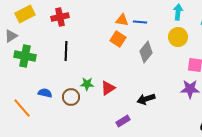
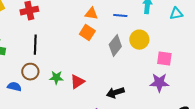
blue line: (140, 22) -> (120, 16), moved
yellow circle: (178, 37) -> (139, 40), moved
brown circle: (71, 97) -> (30, 72), moved

